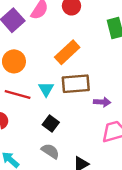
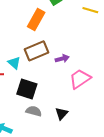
orange rectangle: (67, 52) -> (36, 19), moved
black square: (51, 123) -> (27, 89), size x1.5

